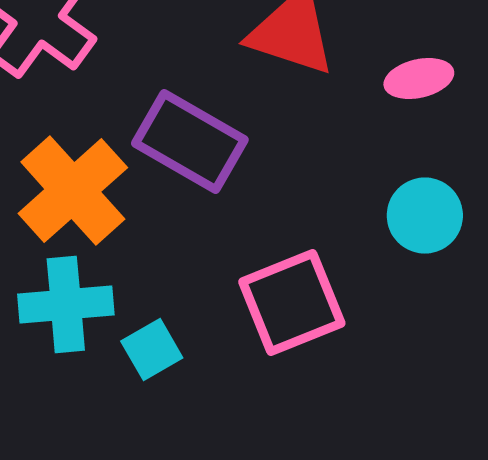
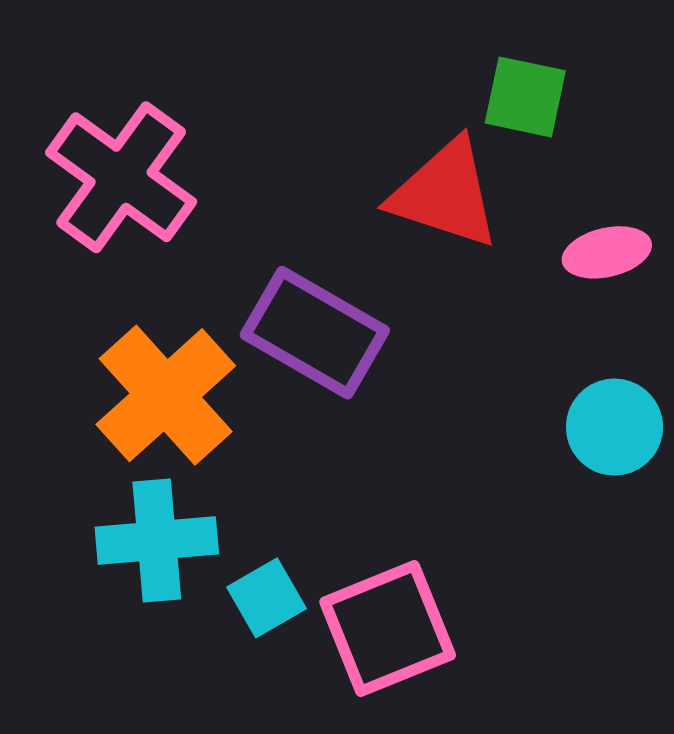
pink square: (292, 302) -> (388, 628), moved

